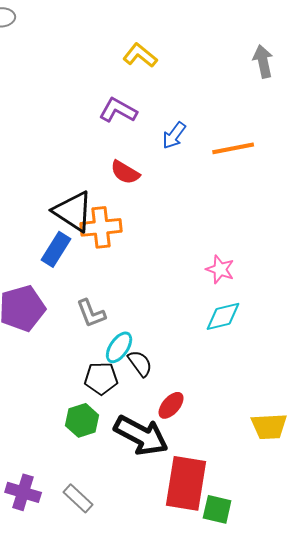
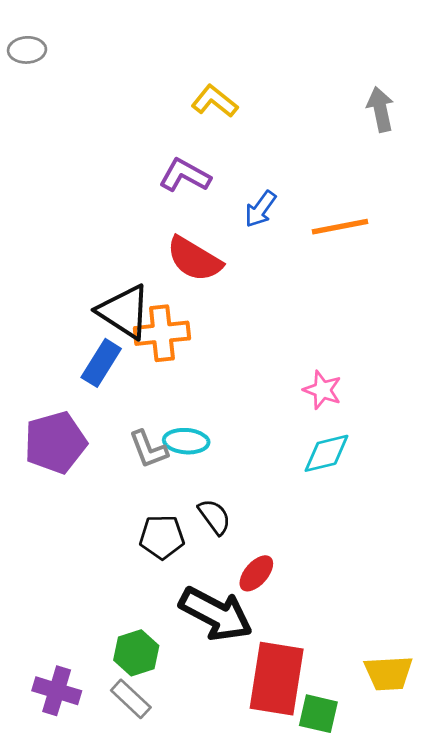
red semicircle: (125, 172) -> (194, 259), size x1.4
cyan ellipse: (119, 347) -> (186, 441), moved, turned 60
green hexagon: (82, 420) -> (136, 653), moved
yellow trapezoid: (269, 426) -> (389, 673), moved

